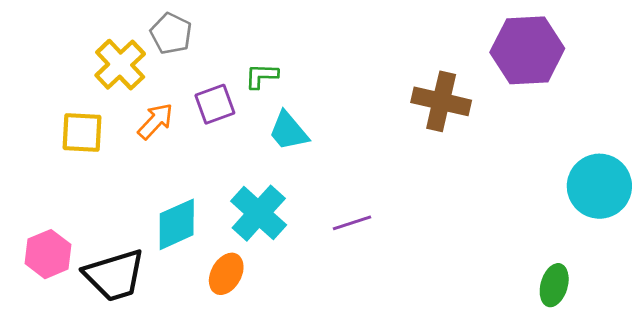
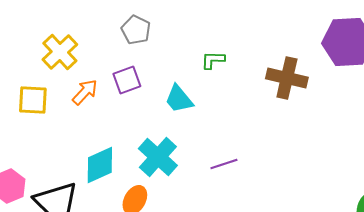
gray pentagon: (171, 34) -> (136, 30), moved
green L-shape: (262, 76) -> (213, 60), moved

